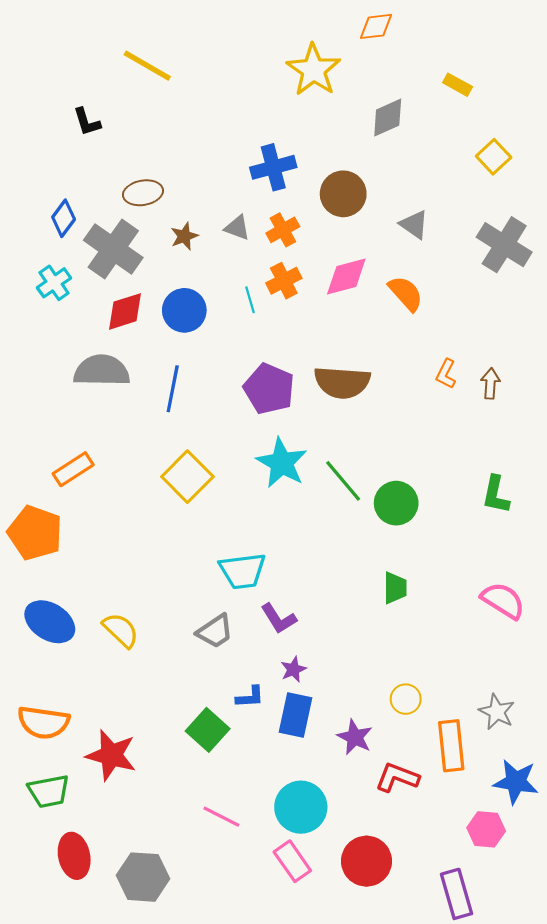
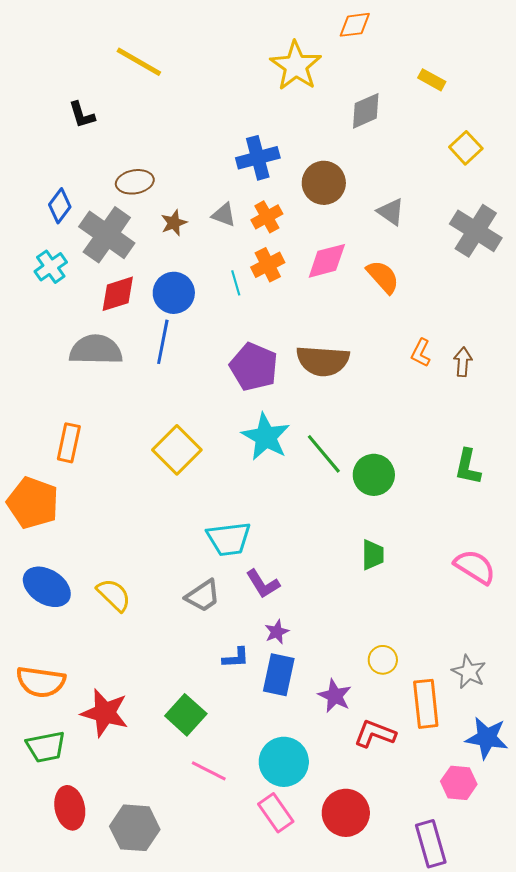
blue line: (173, 389) -> (163, 342), moved
orange rectangle: (73, 469) -> (69, 443), turned -45
green square: (208, 730) -> (186, 715), moved

